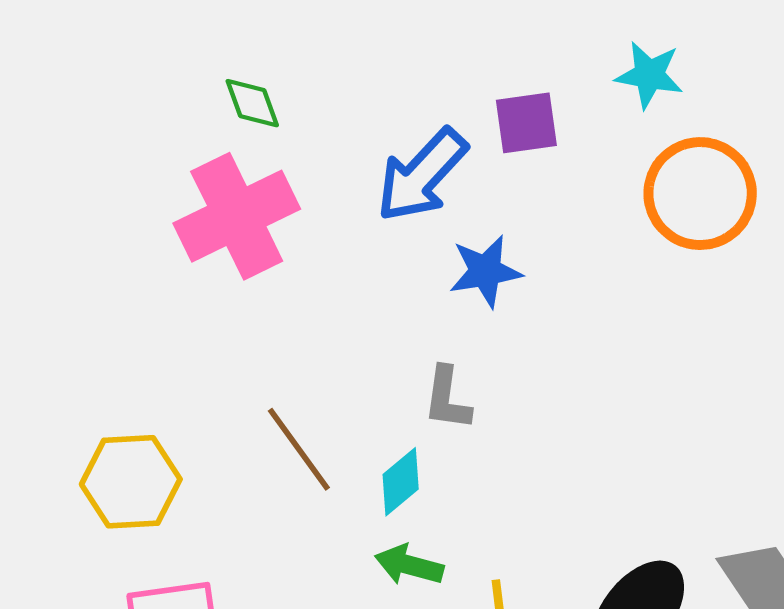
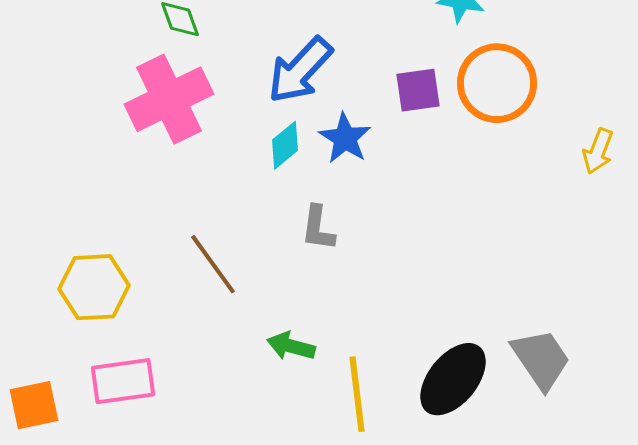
purple square: (526, 123) -> (418, 90), moved
blue star: (485, 271) -> (345, 138), turned -30
cyan diamond: (401, 482) -> (285, 145), moved

